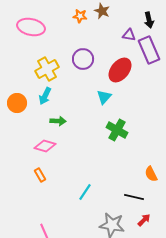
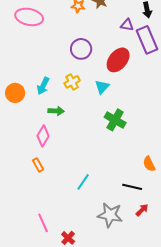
yellow cross: (47, 69) -> (72, 82), moved, size x0.7
pink diamond: (45, 146) -> (43, 136), turned -75

